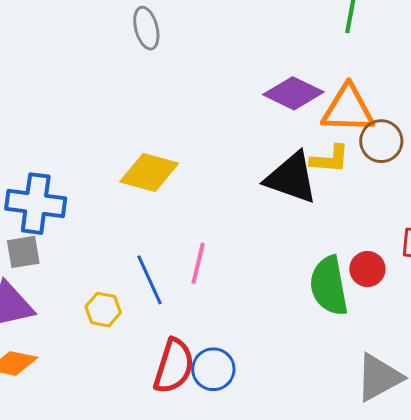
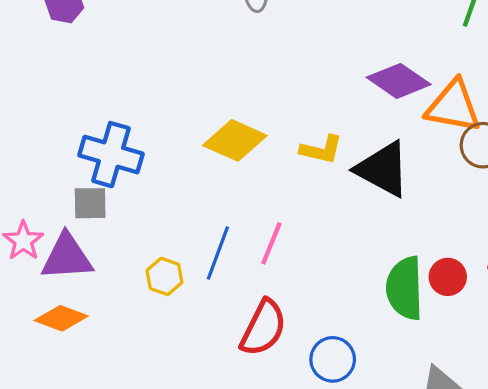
yellow L-shape: (330, 159) -> (321, 150), moved
blue line: (150, 280) -> (218, 253), turned 36
red semicircle: (174, 366) -> (263, 328), moved
blue circle: (213, 369) -> (333, 359), moved

